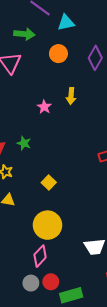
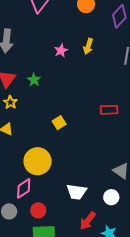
yellow square: (49, 182) -> (59, 123), moved
red circle: (51, 282) -> (38, 210), moved

